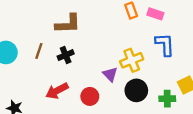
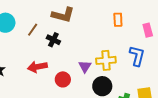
pink rectangle: (155, 14) -> (148, 30), moved, turned 40
black cross: (66, 55) -> (53, 40), turned 32

